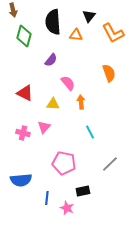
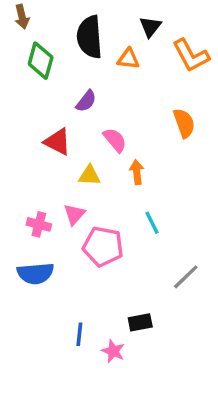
red triangle: (25, 93) -> (57, 142), moved
pink pentagon: (64, 163) -> (103, 246), moved
blue semicircle: (21, 180) -> (35, 273), moved

